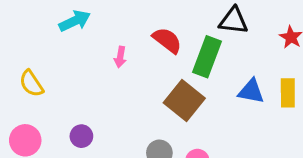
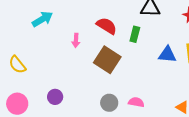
green rectangle: (207, 57) -> (135, 34), size x0.6
brown square: (184, 100) -> (107, 60), moved

